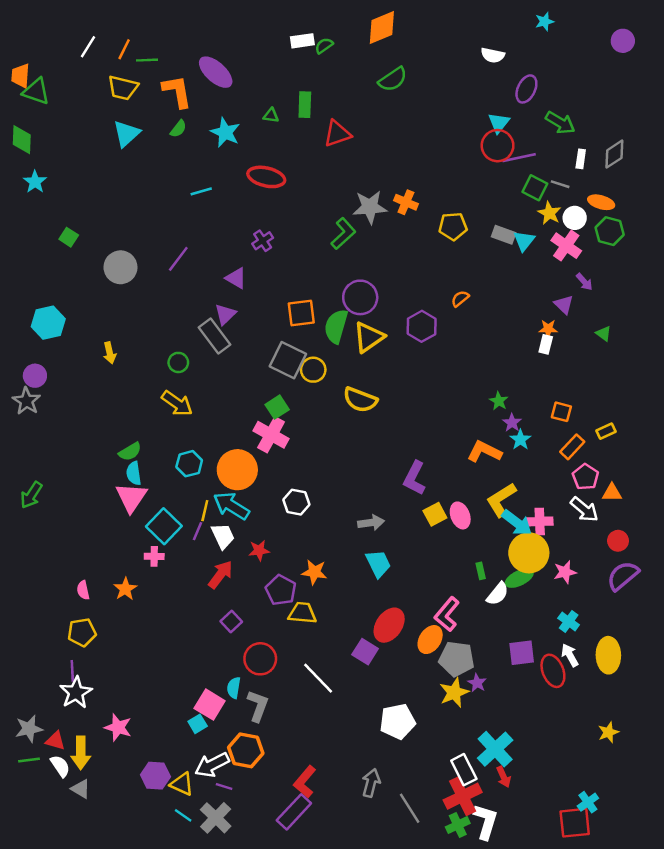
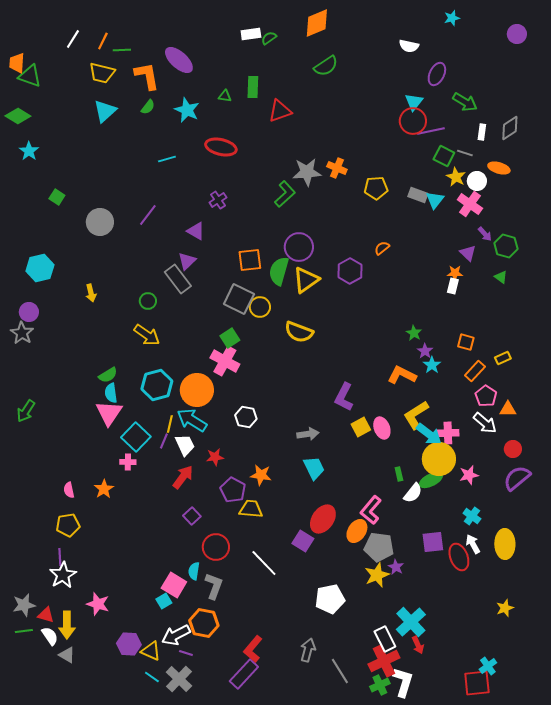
green diamond: (22, 140) -> (18, 116), turned -60
green hexagon: (610, 231) -> (506, 246), moved
cyan hexagon: (189, 464) -> (157, 385), size x1.4

